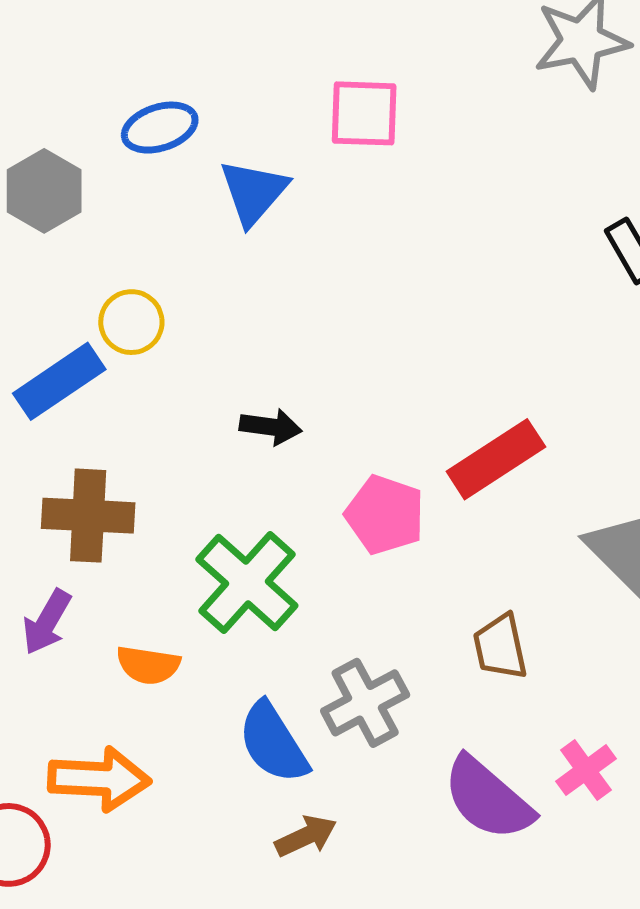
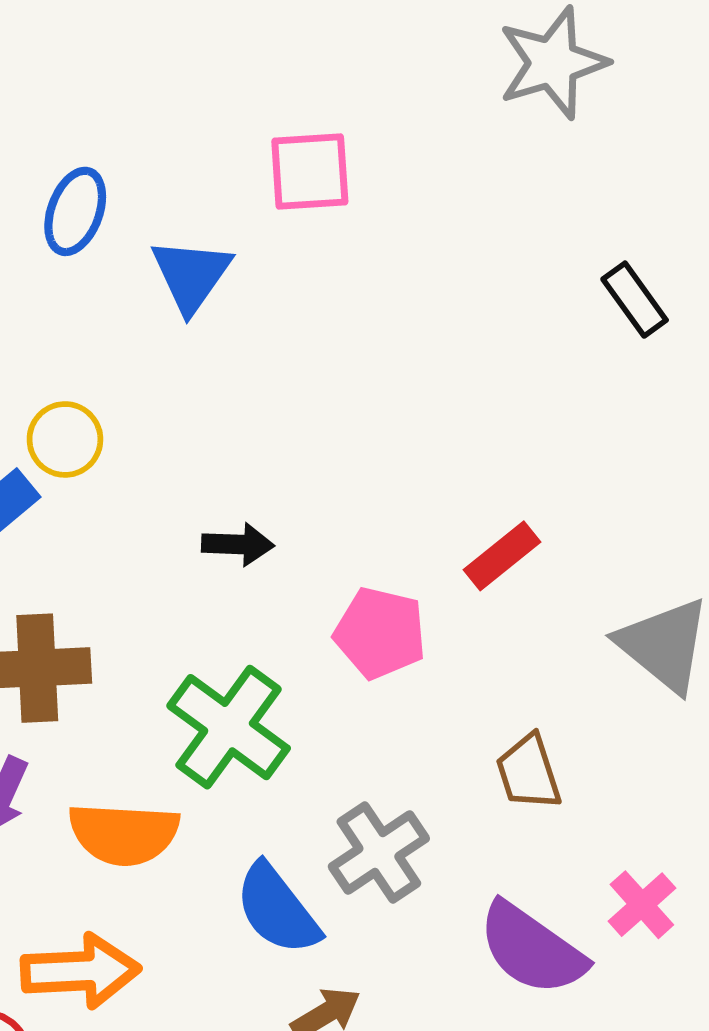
blue ellipse: (160, 128) -> (75, 211), turned -46
red rectangle: (496, 459) -> (502, 556), size x0.7
orange semicircle: (148, 665) -> (124, 834), size x1.5

